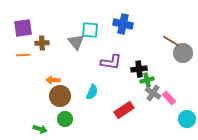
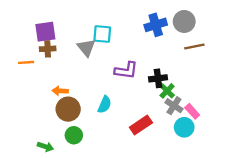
blue cross: (123, 24) -> (156, 25), moved, turned -30
purple square: (23, 28) -> (45, 32), moved
brown line: (171, 41) -> (194, 47), turned -42
gray circle: (183, 53) -> (184, 21), moved
green cross: (147, 80) -> (167, 91), turned -32
cyan circle: (187, 119) -> (184, 127), moved

